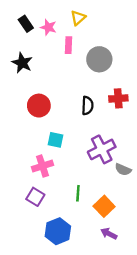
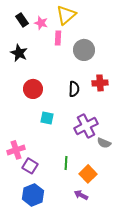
yellow triangle: (78, 18) -> (66, 15), size x1.5
pink cross: (42, 166) -> (16, 150), moved
blue hexagon: (58, 231) -> (33, 195), moved
purple arrow: (109, 234) -> (81, 195), moved

